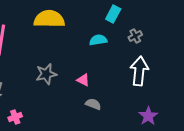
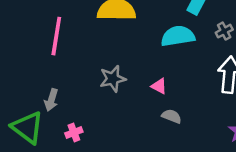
cyan semicircle: (98, 40) -> (178, 36), size x1.5

